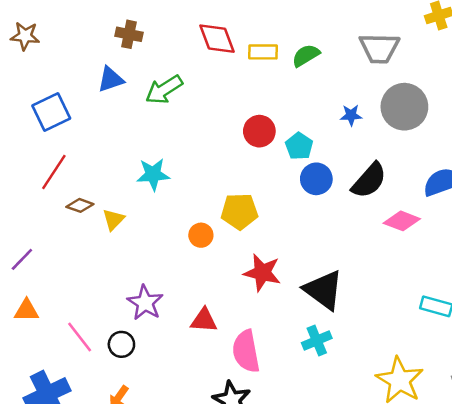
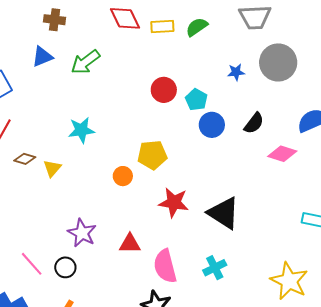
black semicircle: (369, 180) -> (254, 123), size x0.7
cyan cross: (317, 340) -> (215, 268), moved

